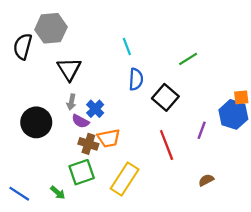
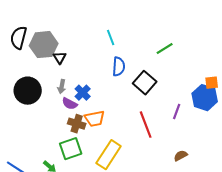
gray hexagon: (51, 28) -> (44, 45), moved
black triangle: (69, 69) -> (60, 58), size x0.6
black circle: (36, 122) -> (28, 91), moved

